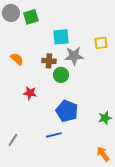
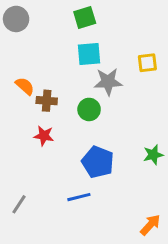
green square: (31, 17) -> (85, 18), moved
brown cross: (49, 61) -> (47, 101), moved
green star: (105, 118) -> (153, 155), moved
orange arrow: (103, 154) -> (150, 225), turned 77

